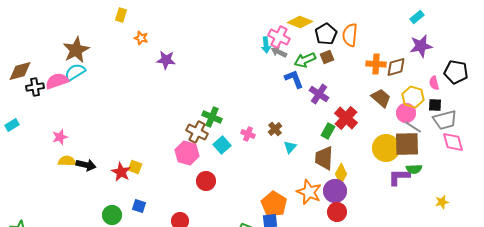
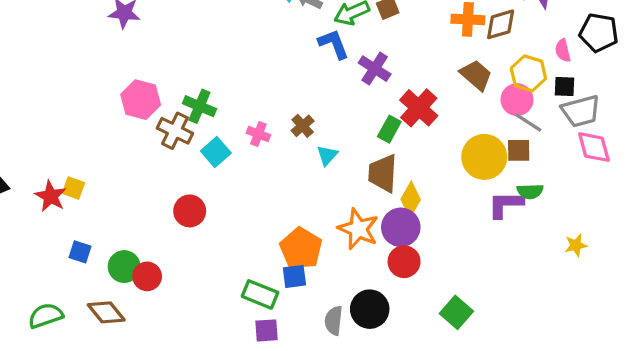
brown square: (407, 144) -> (519, 150), size x0.6
pink hexagon: (187, 153) -> (141, 100), moved
green circle: (112, 215) -> (124, 267), moved

